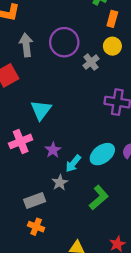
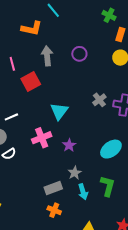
purple circle: (64, 42) -> (79, 54), size x0.6
gray cross: (91, 62) -> (99, 100), moved
cyan arrow: (73, 164) -> (83, 192), moved, turned -56
green L-shape: (99, 198) -> (108, 186), turned -35

